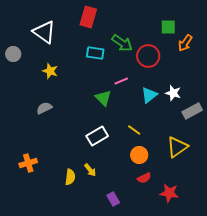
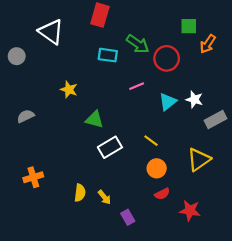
yellow star: (50, 71) -> (69, 89), moved
green triangle: (103, 98) -> (94, 119), moved, turned -30
gray semicircle: (44, 108) -> (26, 116), moved
yellow arrow: (90, 170) -> (104, 197), moved

